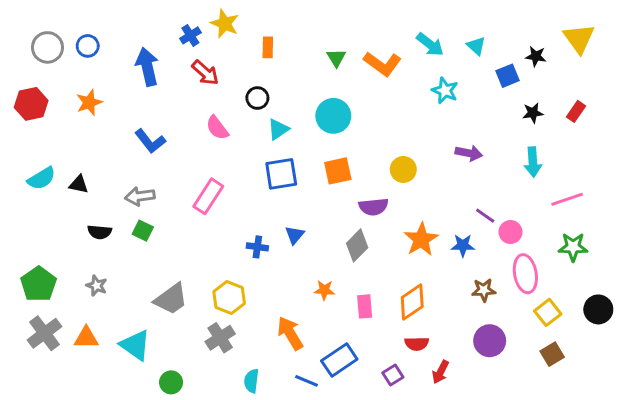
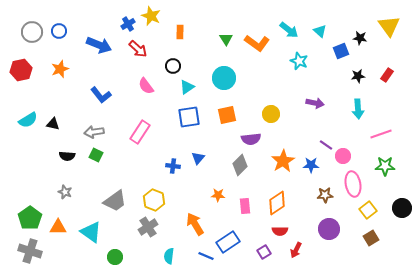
blue arrow: (147, 67) -> (99, 45), turned 125
green pentagon: (39, 284) -> (30, 218), moved
gray cross: (44, 333) -> (30, 251), moved, turned -35

